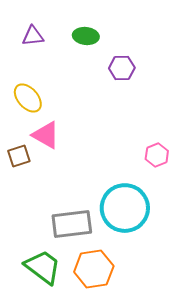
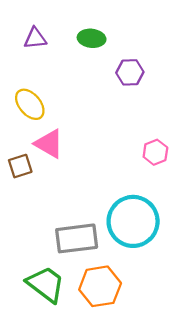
pink hexagon: (157, 155) -> (155, 152), moved

